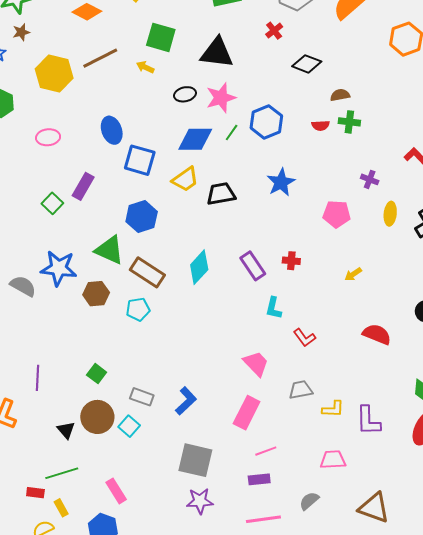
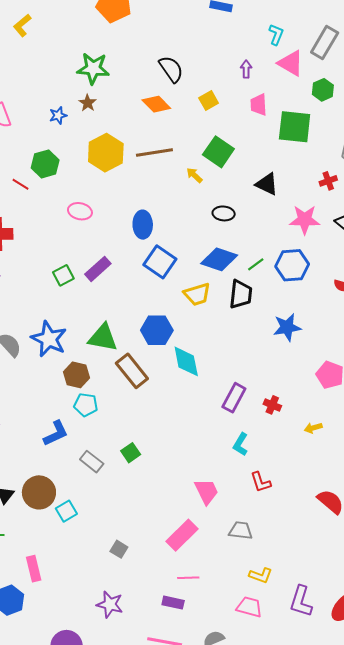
brown star: (21, 32) -> (88, 103), turned 30
black triangle: (217, 53) -> (267, 184), size x0.7
pink star: (221, 98) -> (305, 220), moved
black trapezoid: (221, 194) -> (241, 294), moved, turned 88
blue hexagon: (142, 217) -> (157, 330), moved
green triangle: (109, 250) -> (103, 338), turned -32
purple rectangle: (253, 266) -> (234, 398), turned 44
cyan diamond: (199, 267) -> (186, 361), moved, turned -72
yellow arrow: (353, 274) -> (313, 428), moved
cyan pentagon: (138, 309) -> (86, 405), moved
green square: (97, 374) -> (131, 453), moved
gray rectangle: (142, 397) -> (92, 462), moved
blue L-shape: (186, 401) -> (56, 433), moved
yellow L-shape: (333, 409) -> (261, 575), moved
purple L-shape: (368, 421) -> (301, 601), moved
gray square: (195, 460) -> (119, 549), moved, size x0.5

